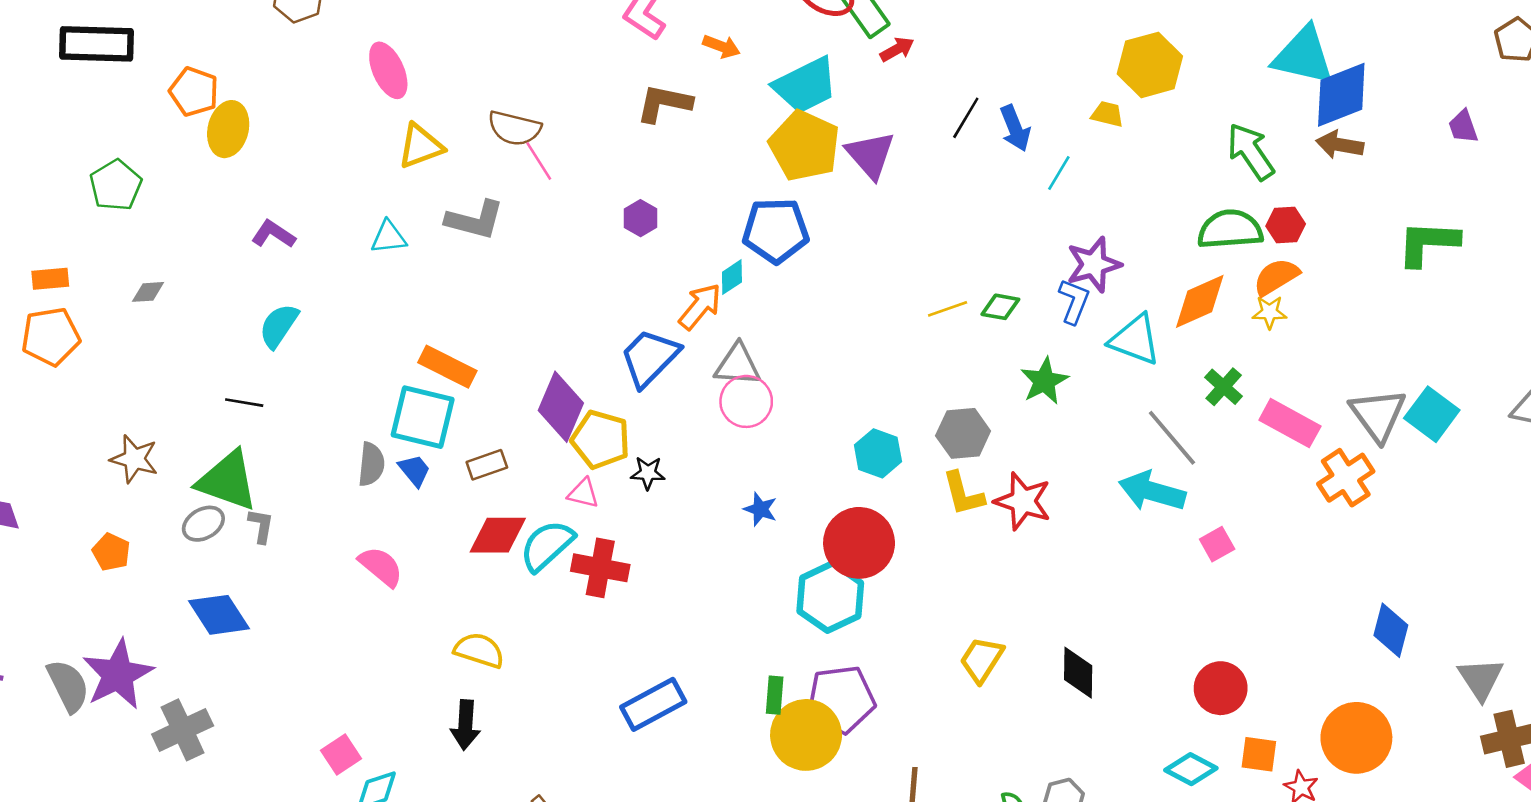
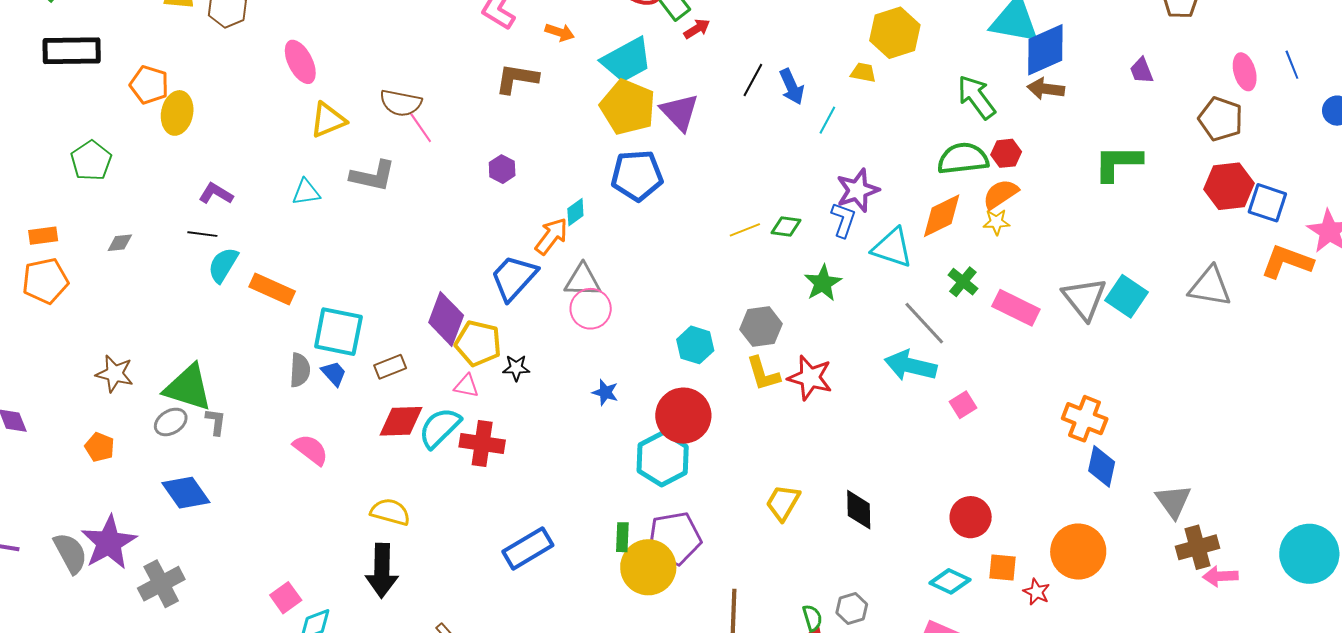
blue pentagon: (776, 231) -> (637, 175), moved
orange rectangle: (447, 367) -> (272, 289), moved
black line: (244, 403) -> (202, 234), moved
orange cross: (1346, 478) -> (1085, 419), moved, turned -33
black arrow: (465, 725) -> (382, 571), size x1.4

